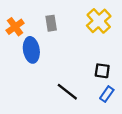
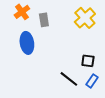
orange cross: (15, 27) -> (22, 12), moved
black line: (67, 92) -> (69, 79), moved

